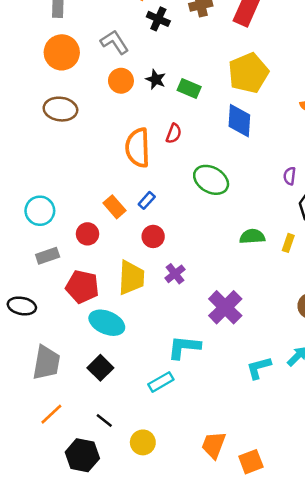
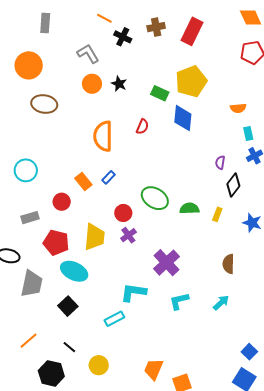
orange circle: (62, 52) -> (29, 65), moved
green rectangle: (189, 88) -> (160, 93), moved
red semicircle: (174, 134) -> (142, 127), moved
green ellipse: (211, 180) -> (155, 198), moved
cyan circle: (40, 211) -> (26, 170), moved
red circle: (153, 236) -> (123, 213), moved
gray trapezoid: (46, 363) -> (32, 284), moved
cyan L-shape: (259, 368) -> (179, 301), moved

